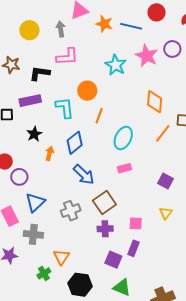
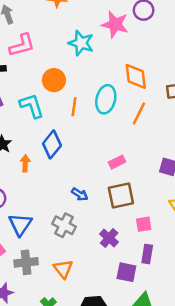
orange line: (163, 133) -> (139, 113), moved
cyan ellipse: (123, 138) -> (106, 99), moved
blue arrow: (84, 175) -> (80, 194), moved, size x0.6
brown square: (104, 203) -> (121, 195), moved, turned 35
gray cross: (71, 211) -> (64, 225), turned -30
purple cross: (105, 229) -> (109, 238), turned -35
orange triangle: (61, 257) -> (63, 269), moved

